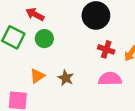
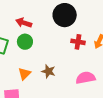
red arrow: (35, 14) -> (24, 23), moved
pink semicircle: (110, 79) -> (86, 78), moved

